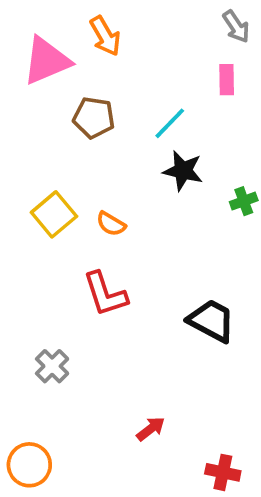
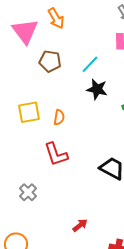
pink triangle: (46, 61) -> (25, 31), turned -44
yellow square: (54, 214) -> (29, 112), turned 30
orange semicircle: (111, 224) -> (59, 117), turned -112

